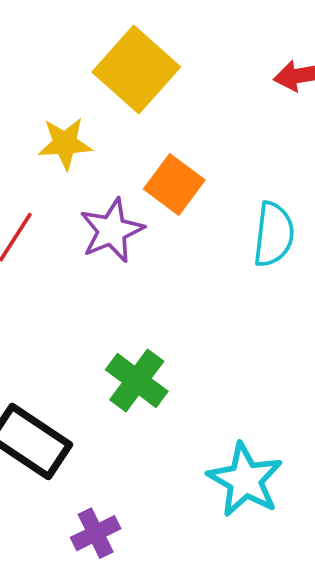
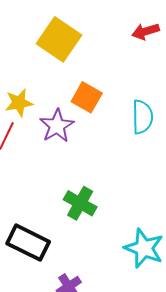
yellow star: (65, 143) -> (19, 103), moved

